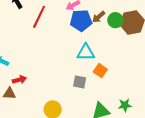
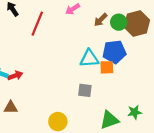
blue pentagon: (81, 21) -> (114, 52), moved
orange square: (100, 71) -> (107, 67), moved, turned -32
red arrow: (19, 80) -> (15, 76), moved

